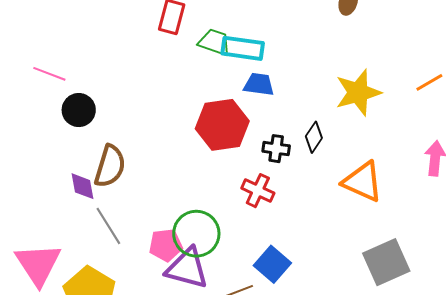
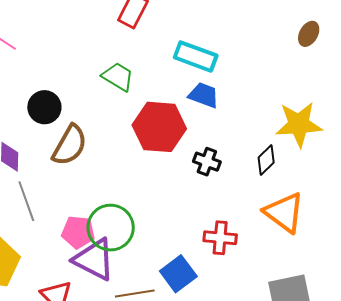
green trapezoid: (215, 42) -> (118, 77), moved
black circle: (79, 110) -> (44, 107), moved
black diamond: (314, 137) -> (266, 160), moved
brown semicircle: (110, 166) -> (70, 145), moved
red cross: (258, 191) -> (220, 238), moved, turned -32

